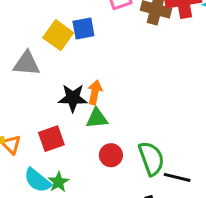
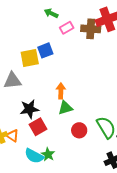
yellow square: (58, 35) -> (30, 58), turned -36
black star: (73, 98) -> (29, 109), moved

